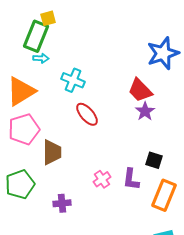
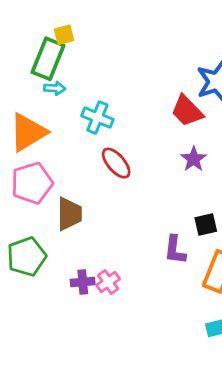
red trapezoid: (140, 90) -> (187, 111), moved
black square: (154, 160) -> (206, 225), turned -30
pink cross: (102, 179) -> (108, 282), moved

